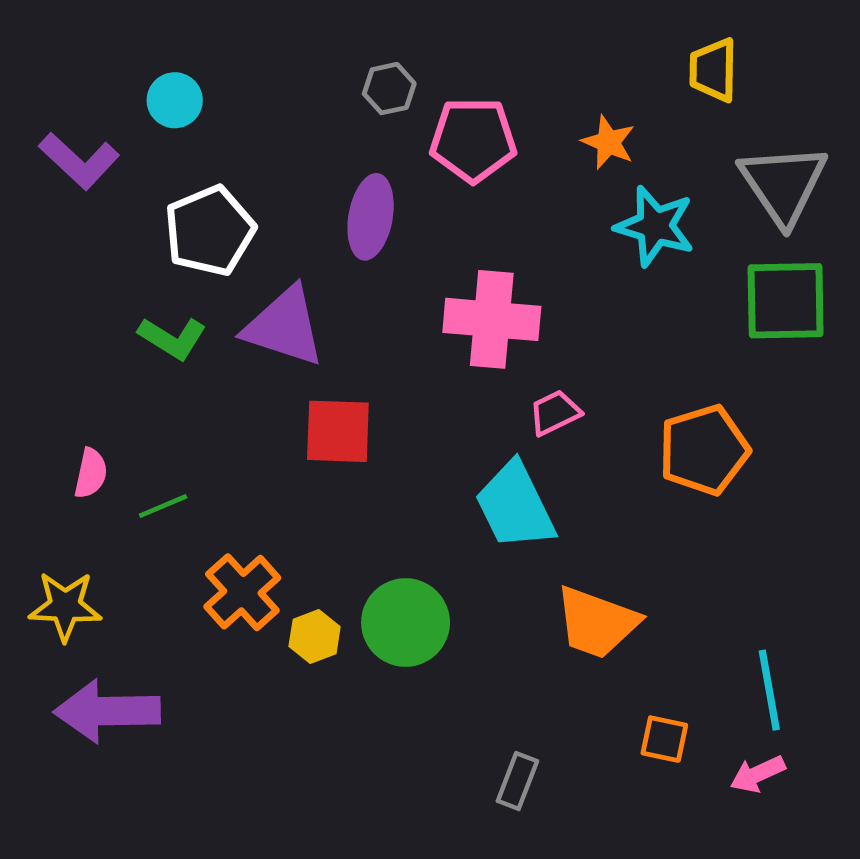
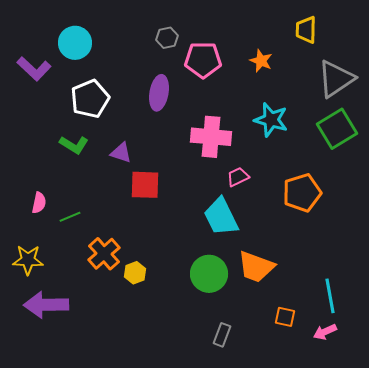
cyan circle: (175, 100) -> (75, 43), size x1.4
gray triangle: (783, 184) -> (336, 79), turned 30
cyan star: (655, 226) -> (271, 120), moved
green square: (786, 301) -> (337, 129), turned -30
purple triangle: (284, 326) -> (121, 153), moved, size x0.6
green circle: (406, 623) -> (209, 274), moved

